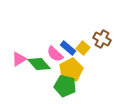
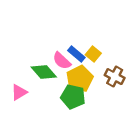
brown cross: (102, 39) -> (115, 77), moved
pink triangle: (19, 59) -> (19, 92), moved

